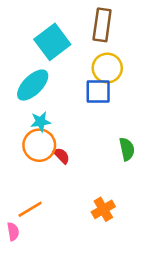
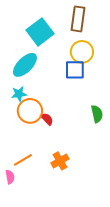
cyan star: (41, 122) -> (19, 94), moved
orange cross: (103, 209) -> (60, 161), moved

